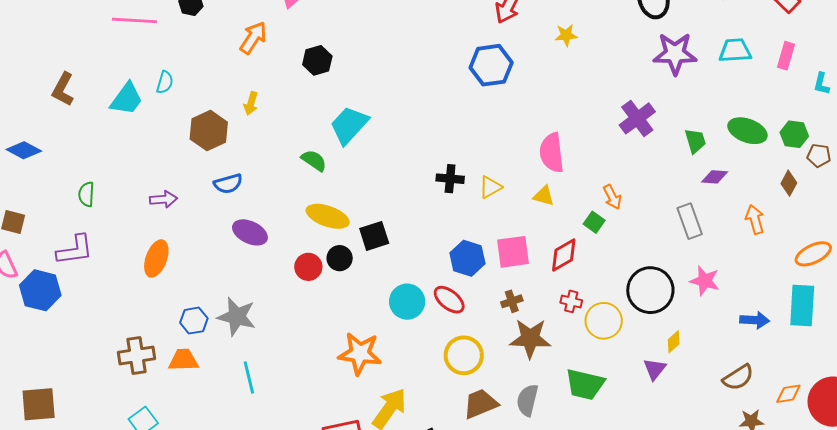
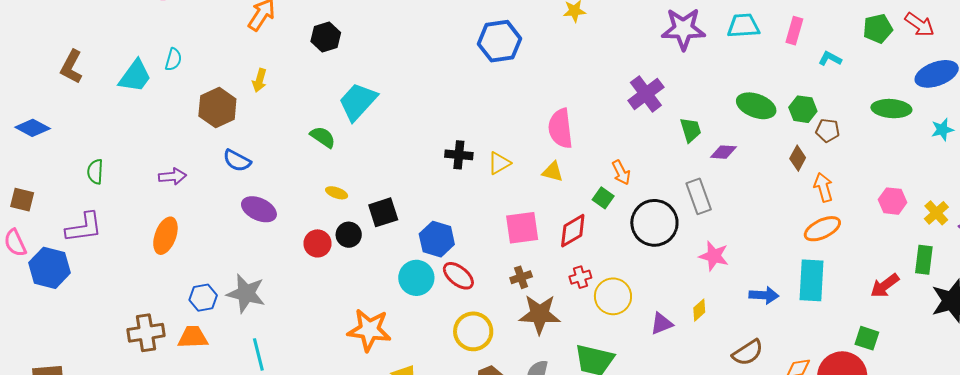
cyan L-shape: (821, 84) -> (830, 59), turned 105
green trapezoid: (695, 141) -> (691, 130), moved
blue semicircle: (228, 184) -> (237, 161), turned 44
yellow ellipse: (328, 216) -> (337, 193), size x0.5
orange arrow: (755, 219) -> (823, 187), moved
blue hexagon: (467, 258) -> (437, 239), moved
black circle: (650, 290) -> (654, 223), moved
red cross: (571, 301) -> (580, 277), turned -30
yellow diamond: (674, 342) -> (699, 310), moved
purple triangle: (655, 369) -> (662, 324), moved, turned 30

